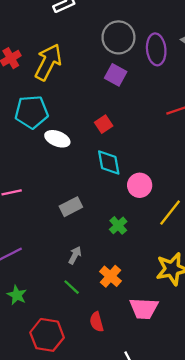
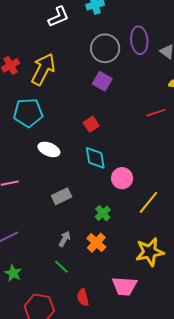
purple ellipse: (156, 49) -> (139, 40), moved
white ellipse: (57, 139) -> (49, 149), moved
orange cross: (111, 276) -> (96, 243), moved

